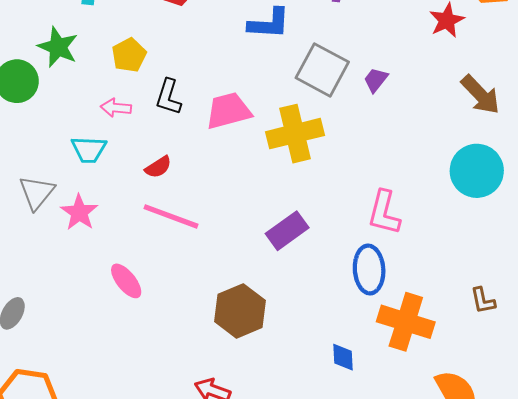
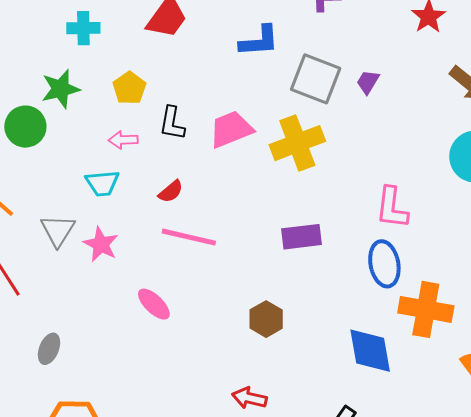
green star: (58, 47) -> (60, 89), turned -30
purple rectangle: (287, 231) -> (301, 237), turned 36
brown hexagon: (240, 311) -> (266, 319), size x0.7
blue diamond: (343, 357) -> (370, 351), size x1.8

